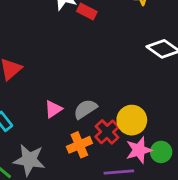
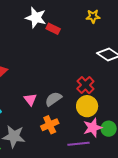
pink triangle: (53, 109) -> (30, 99), turned -32
red cross: (107, 132) -> (85, 85), moved

